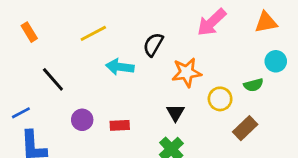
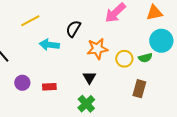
cyan circle: (276, 61) -> (161, 41), size x1.5
yellow circle: (220, 99) -> (124, 59), moved
brown rectangle: (245, 128) -> (139, 89), turned -30

